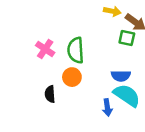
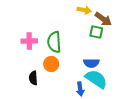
pink cross: (45, 49) -> (29, 41), turned -35

